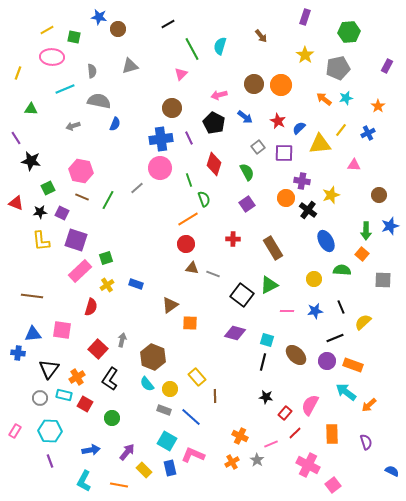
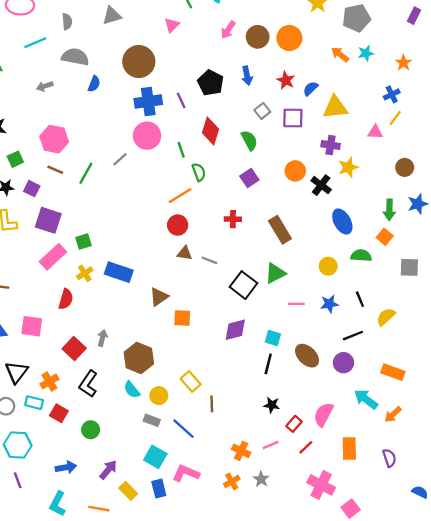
pink arrow: (219, 95) -> (228, 30), moved, turned -42
brown circle: (172, 108) -> (139, 62), moved, size x1.4
blue arrow: (245, 117) -> (247, 76), turned 42
yellow line: (341, 130) -> (395, 118), moved
purple cross: (302, 181) -> (331, 145), moved
blue rectangle: (136, 284) -> (119, 272), size x1.6
purple diamond: (235, 333) -> (235, 330), turned -30
orange rectangle: (353, 365) -> (393, 372), moved
pink line: (271, 444) -> (271, 445), moved

